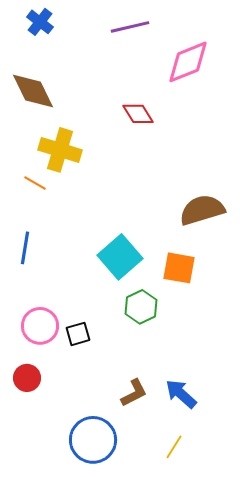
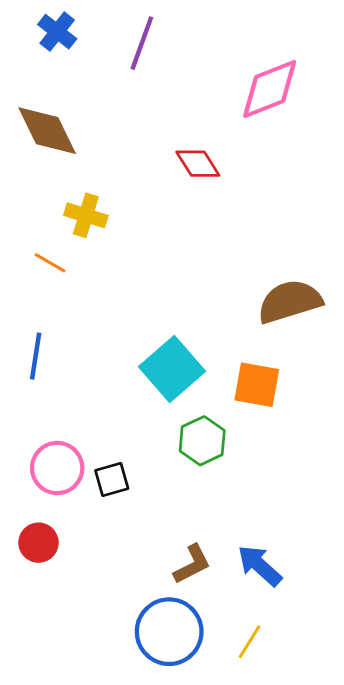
purple line: (130, 27) -> (142, 43), moved, turned -57
yellow cross: (60, 150) -> (86, 215), size x0.7
blue circle: (93, 440) -> (169, 632), moved

